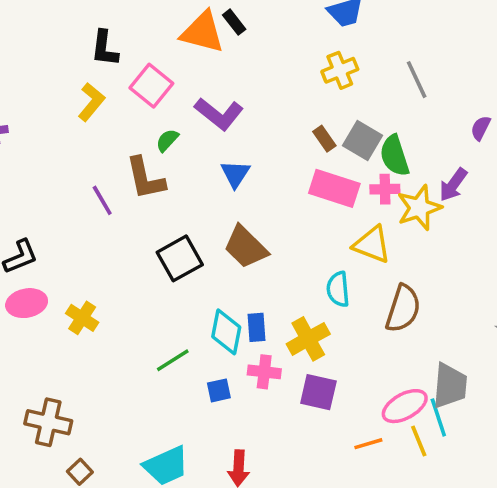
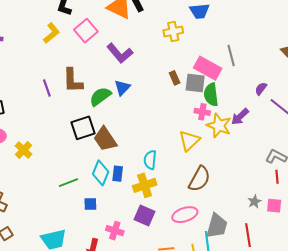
yellow cross: (340, 70) -> (173, 31), moved
green semicircle: (167, 140) -> (100, 96), moved, size x1.6
gray square: (362, 141) -> (195, 83), turned -35
pink rectangle: (334, 188) -> (208, 68), moved
yellow star: (419, 208) -> (219, 126), turned 30
yellow triangle: (372, 245) -> (189, 141), turned 45
brown trapezoid: (246, 247) -> (105, 139), moved
cyan semicircle: (338, 289) -> (150, 160), moved
pink cross: (264, 372) -> (115, 231), moved
pink ellipse: (405, 406) -> (185, 215), moved

